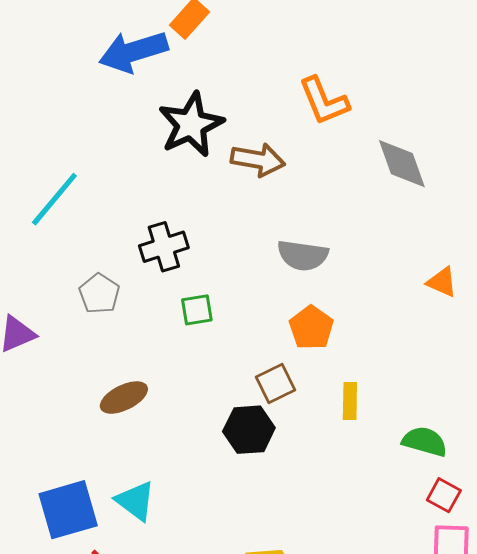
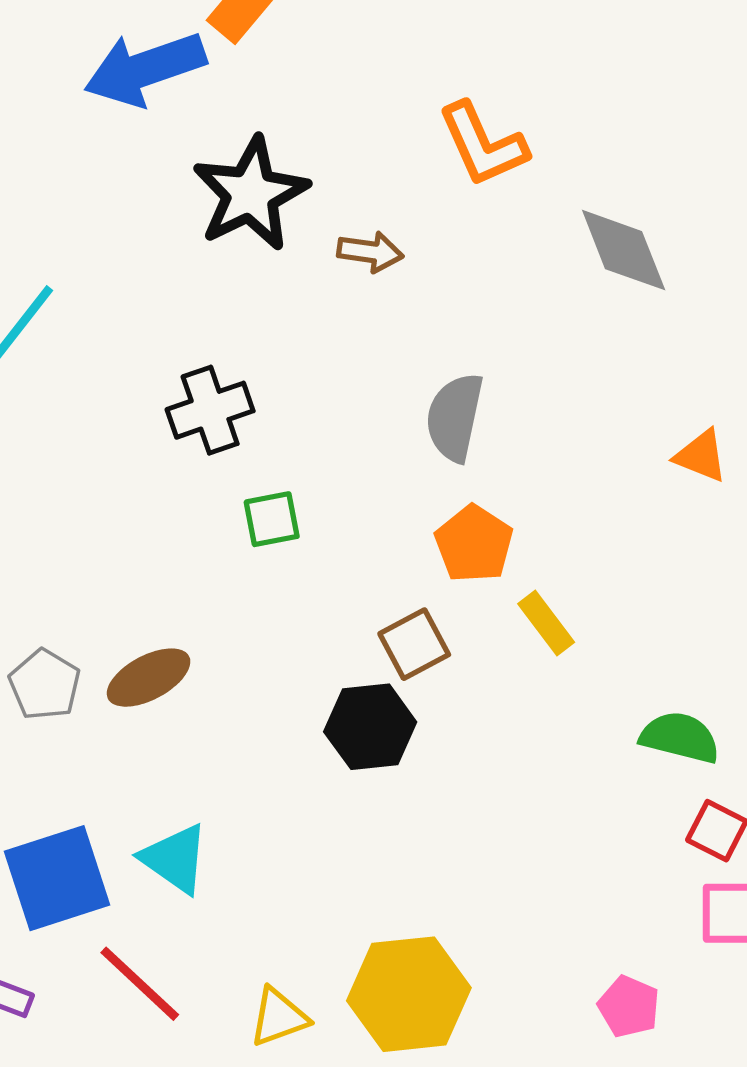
brown arrow: (258, 160) -> (370, 252), size x0.7
gray semicircle: (303, 255) -> (455, 417), turned 96
gray pentagon: (99, 294) -> (45, 685), moved
yellow rectangle: (350, 401) -> (546, 623), moved, turned -36

